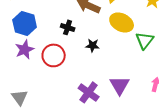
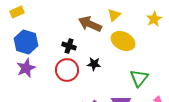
green triangle: (145, 40) -> (139, 78), moved
red circle: (54, 55) -> (67, 70), moved

